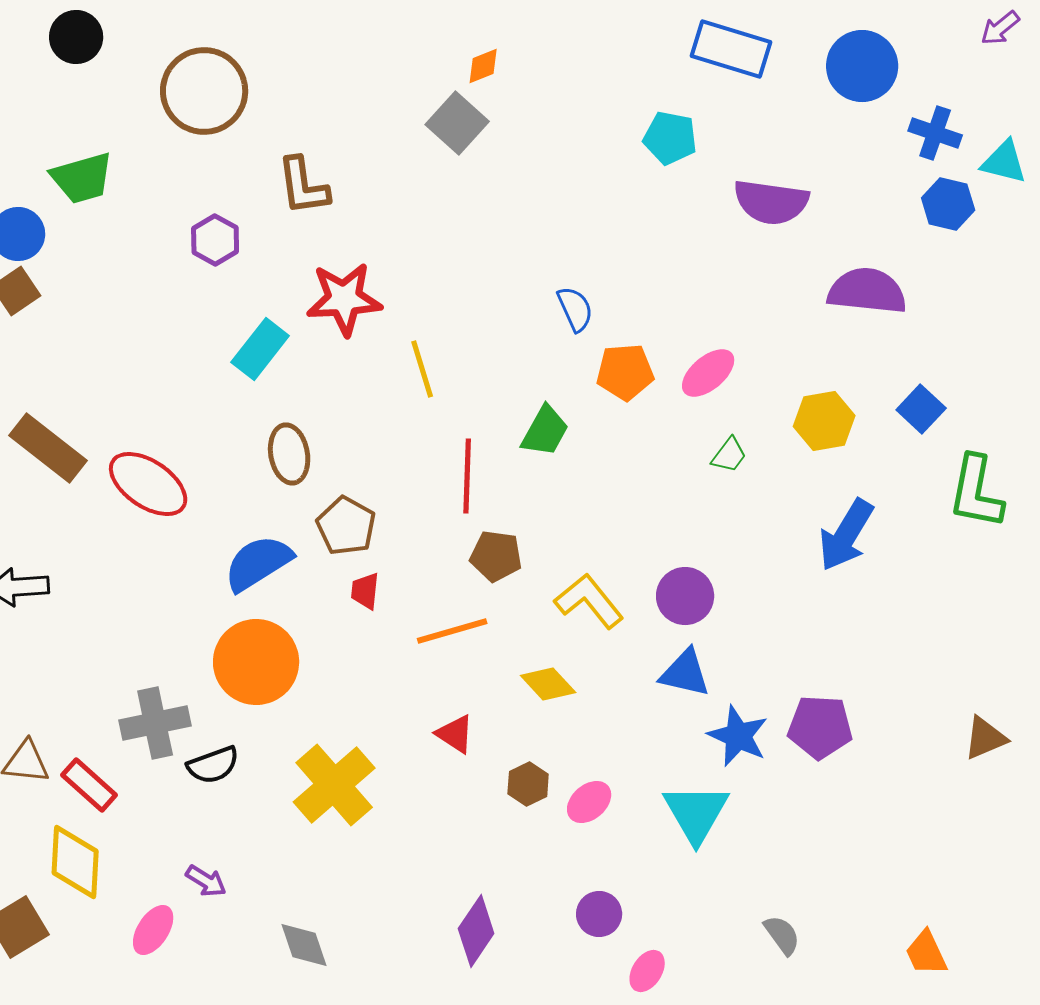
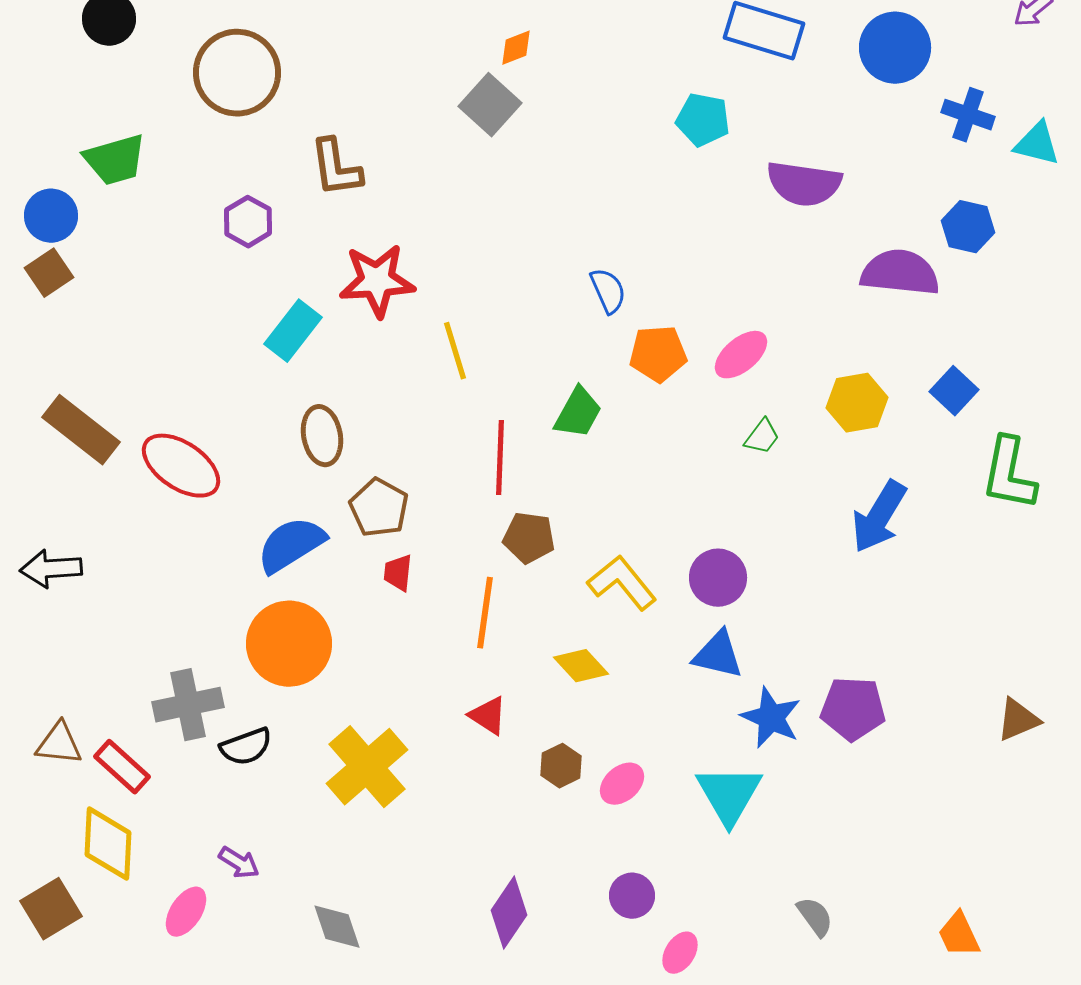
blue hexagon: (948, 204) -> (968, 227), moved
orange line: (452, 631) -> (485, 613), turned -66

